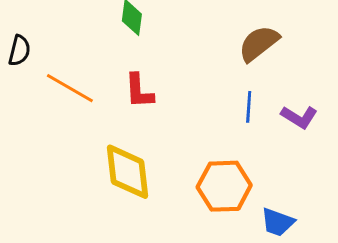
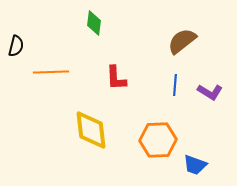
orange line: (70, 88) -> (51, 72), turned -32
red L-shape: (139, 91) -> (116, 78), moved

